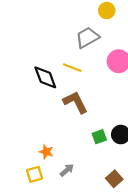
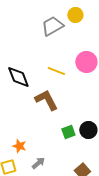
gray trapezoid: (87, 37) -> (52, 26), moved
yellow line: (72, 68) -> (56, 71), moved

